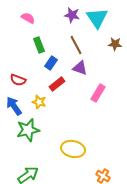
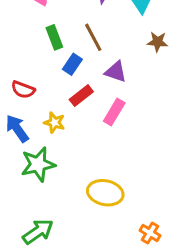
brown star: (115, 44) -> (158, 42), moved
brown line: (76, 45) -> (93, 37), moved
pink rectangle: (98, 93) -> (114, 112), moved

